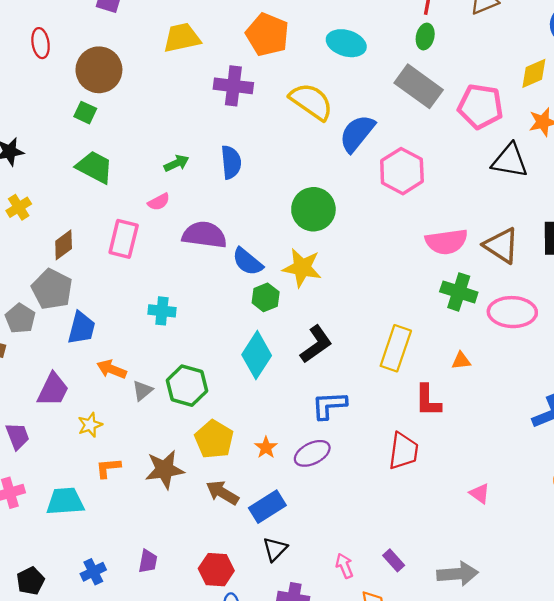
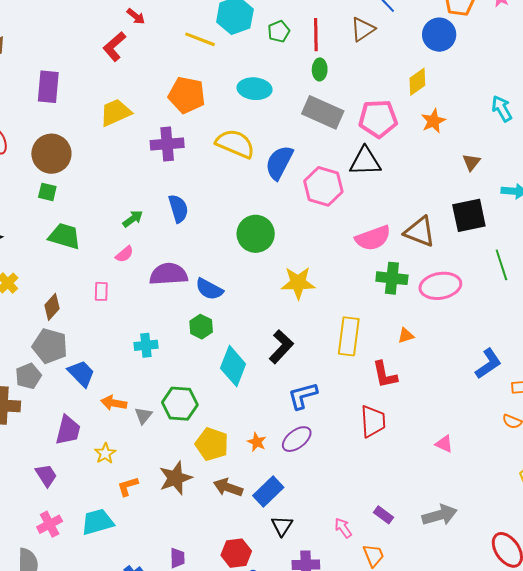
black triangle: (510, 161) -> (365, 161), moved
pink rectangle: (124, 239) -> (101, 291), size x0.6
yellow star: (302, 268) -> (298, 283), moved
green hexagon: (266, 297) -> (201, 327), moved
gray pentagon: (20, 318) -> (28, 376), turned 30
blue trapezoid: (81, 328) -> (81, 373), turned -48

